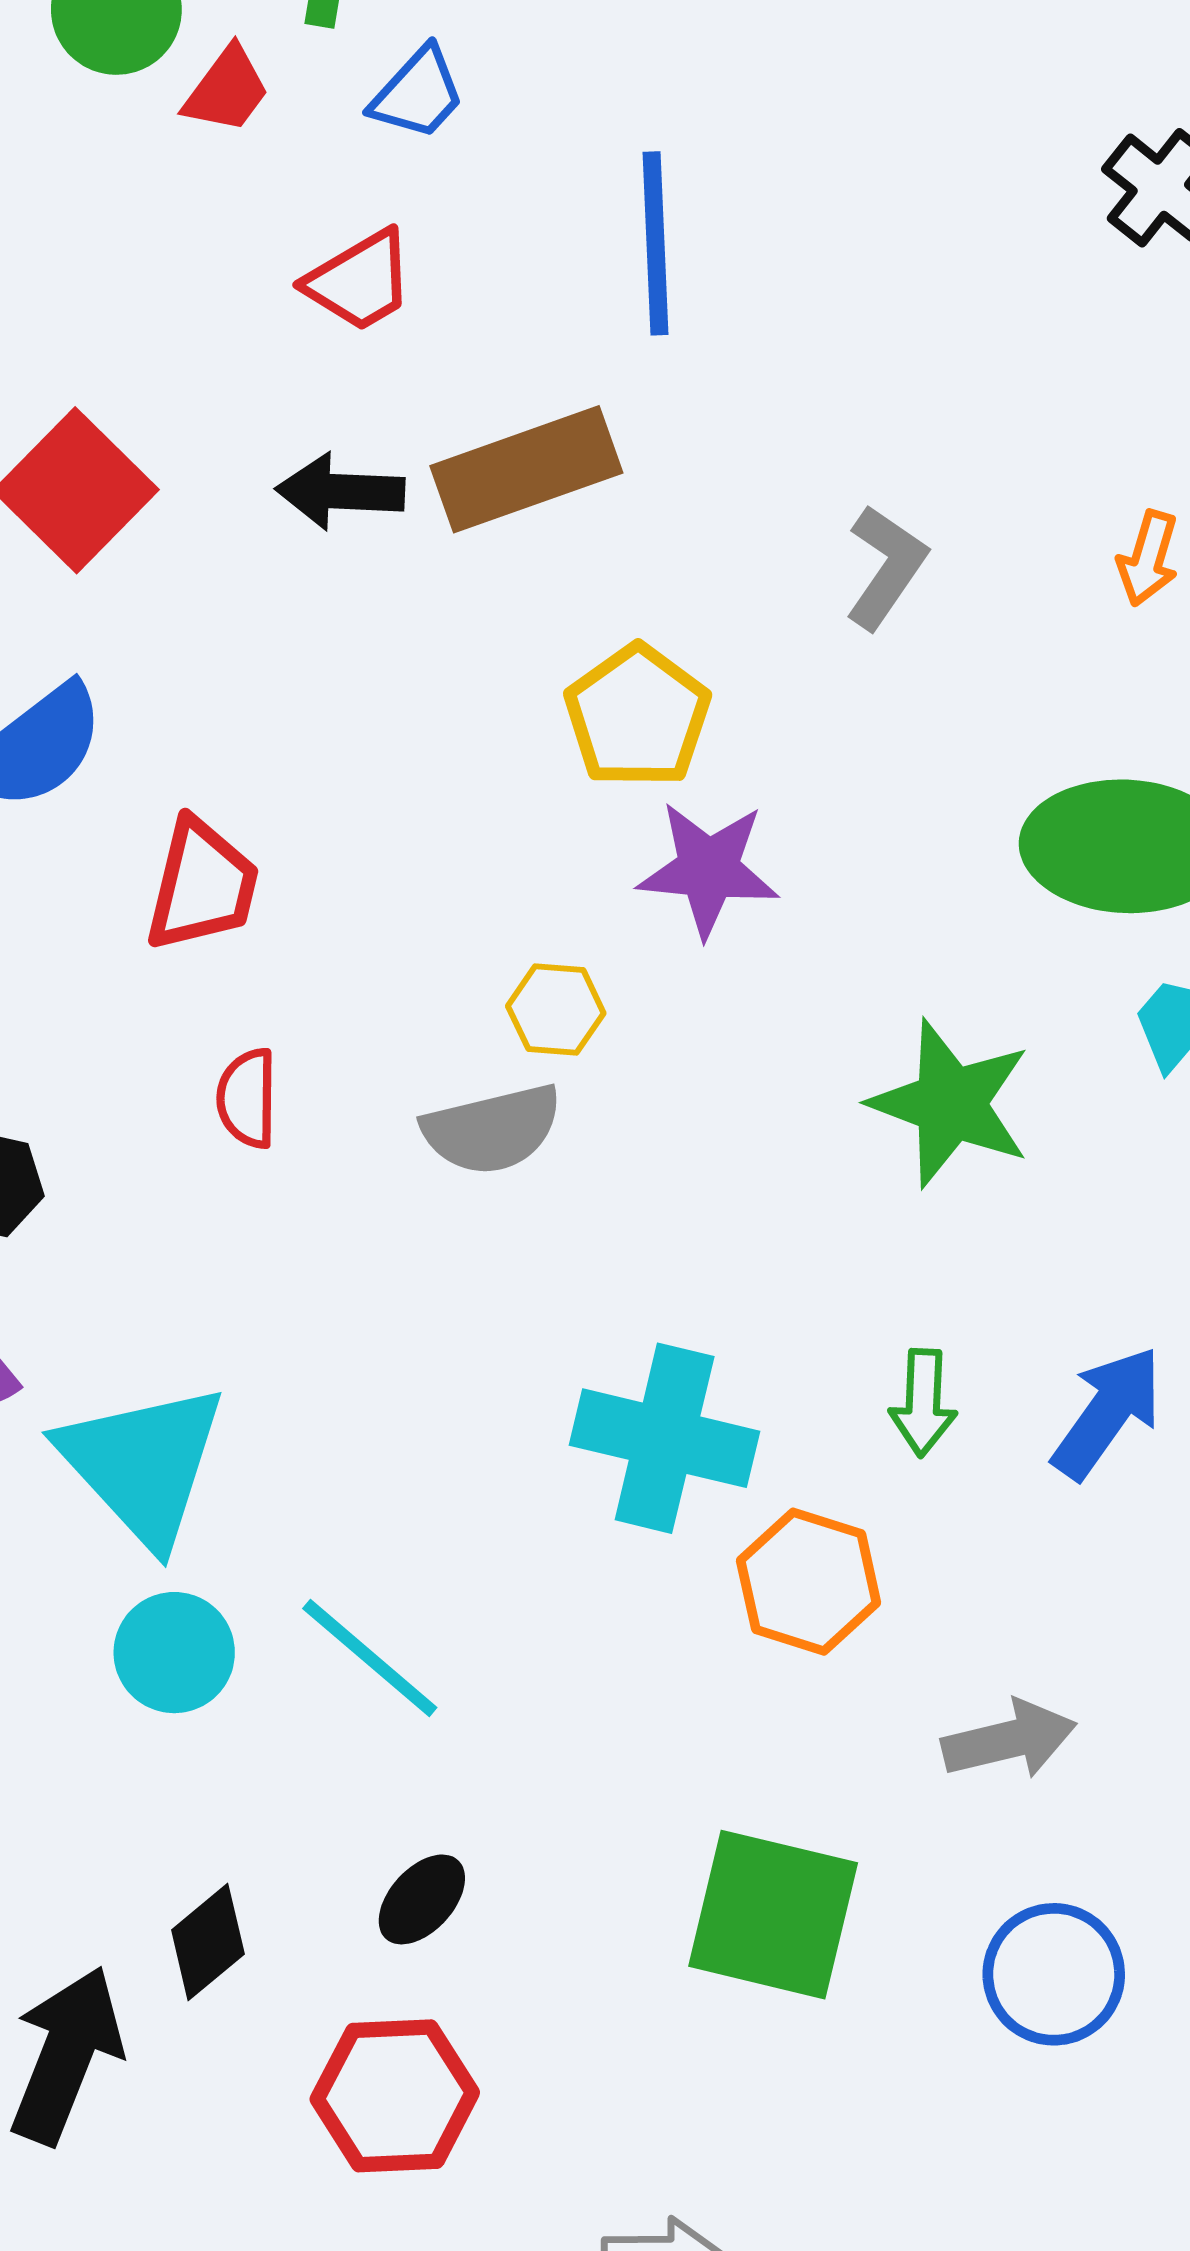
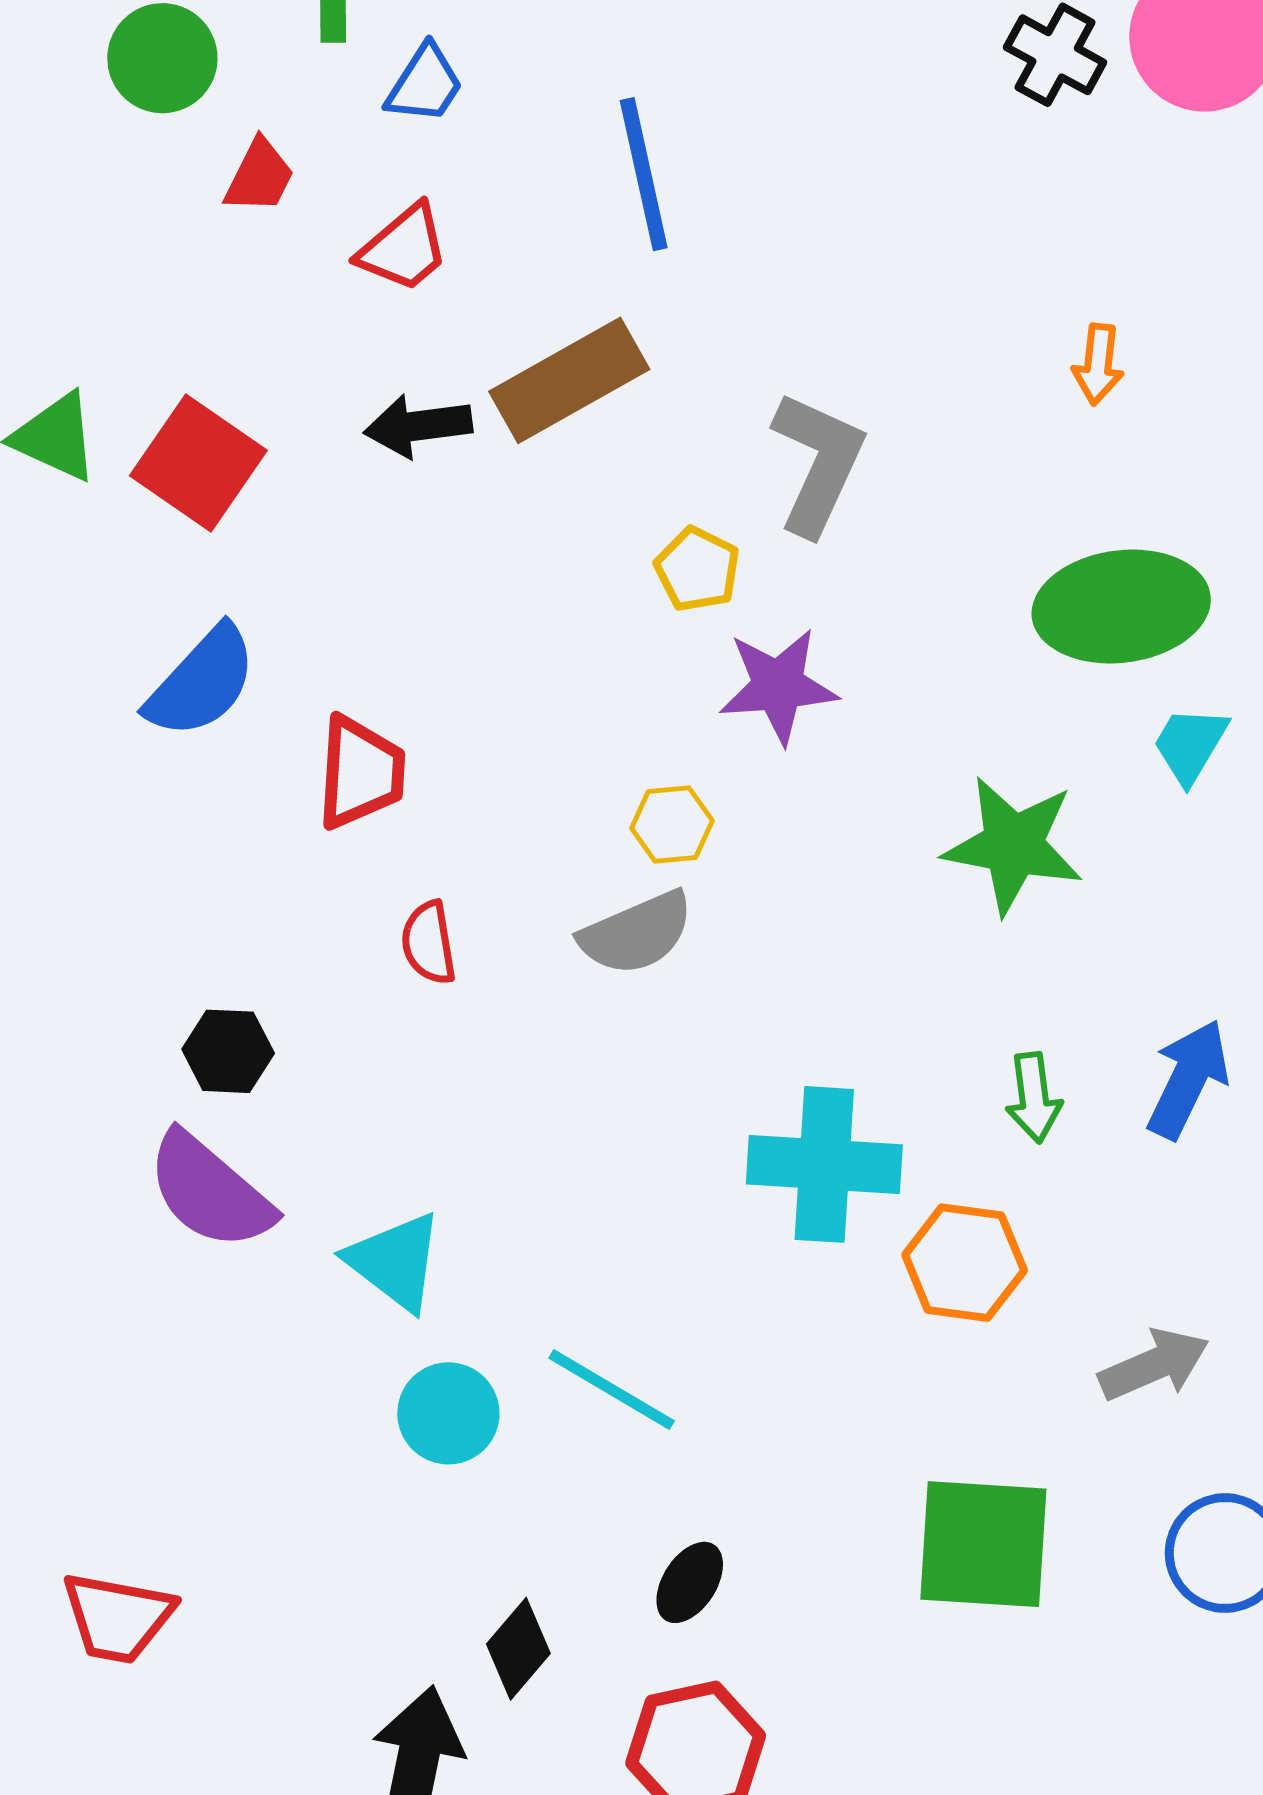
red trapezoid: (227, 90) -> (259, 176), moved
gray L-shape: (886, 567) -> (818, 463), moved, size x1.4
yellow pentagon: (638, 716) -> (697, 569), size x0.7
cyan triangle: (143, 1464) -> (395, 1261), size x0.7

